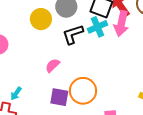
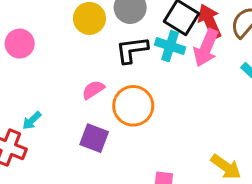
cyan cross: (97, 27) -> (170, 46), turned 30
orange circle: (83, 91) -> (133, 106), moved

